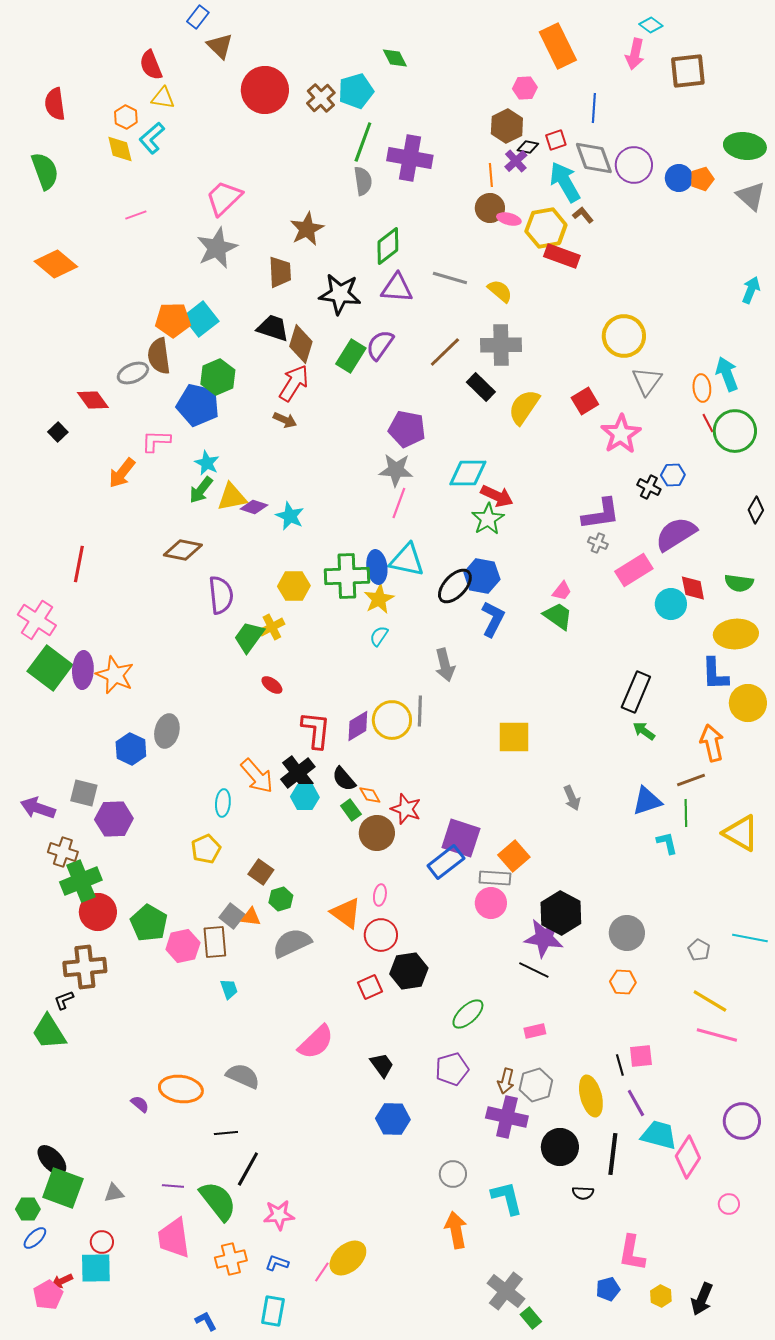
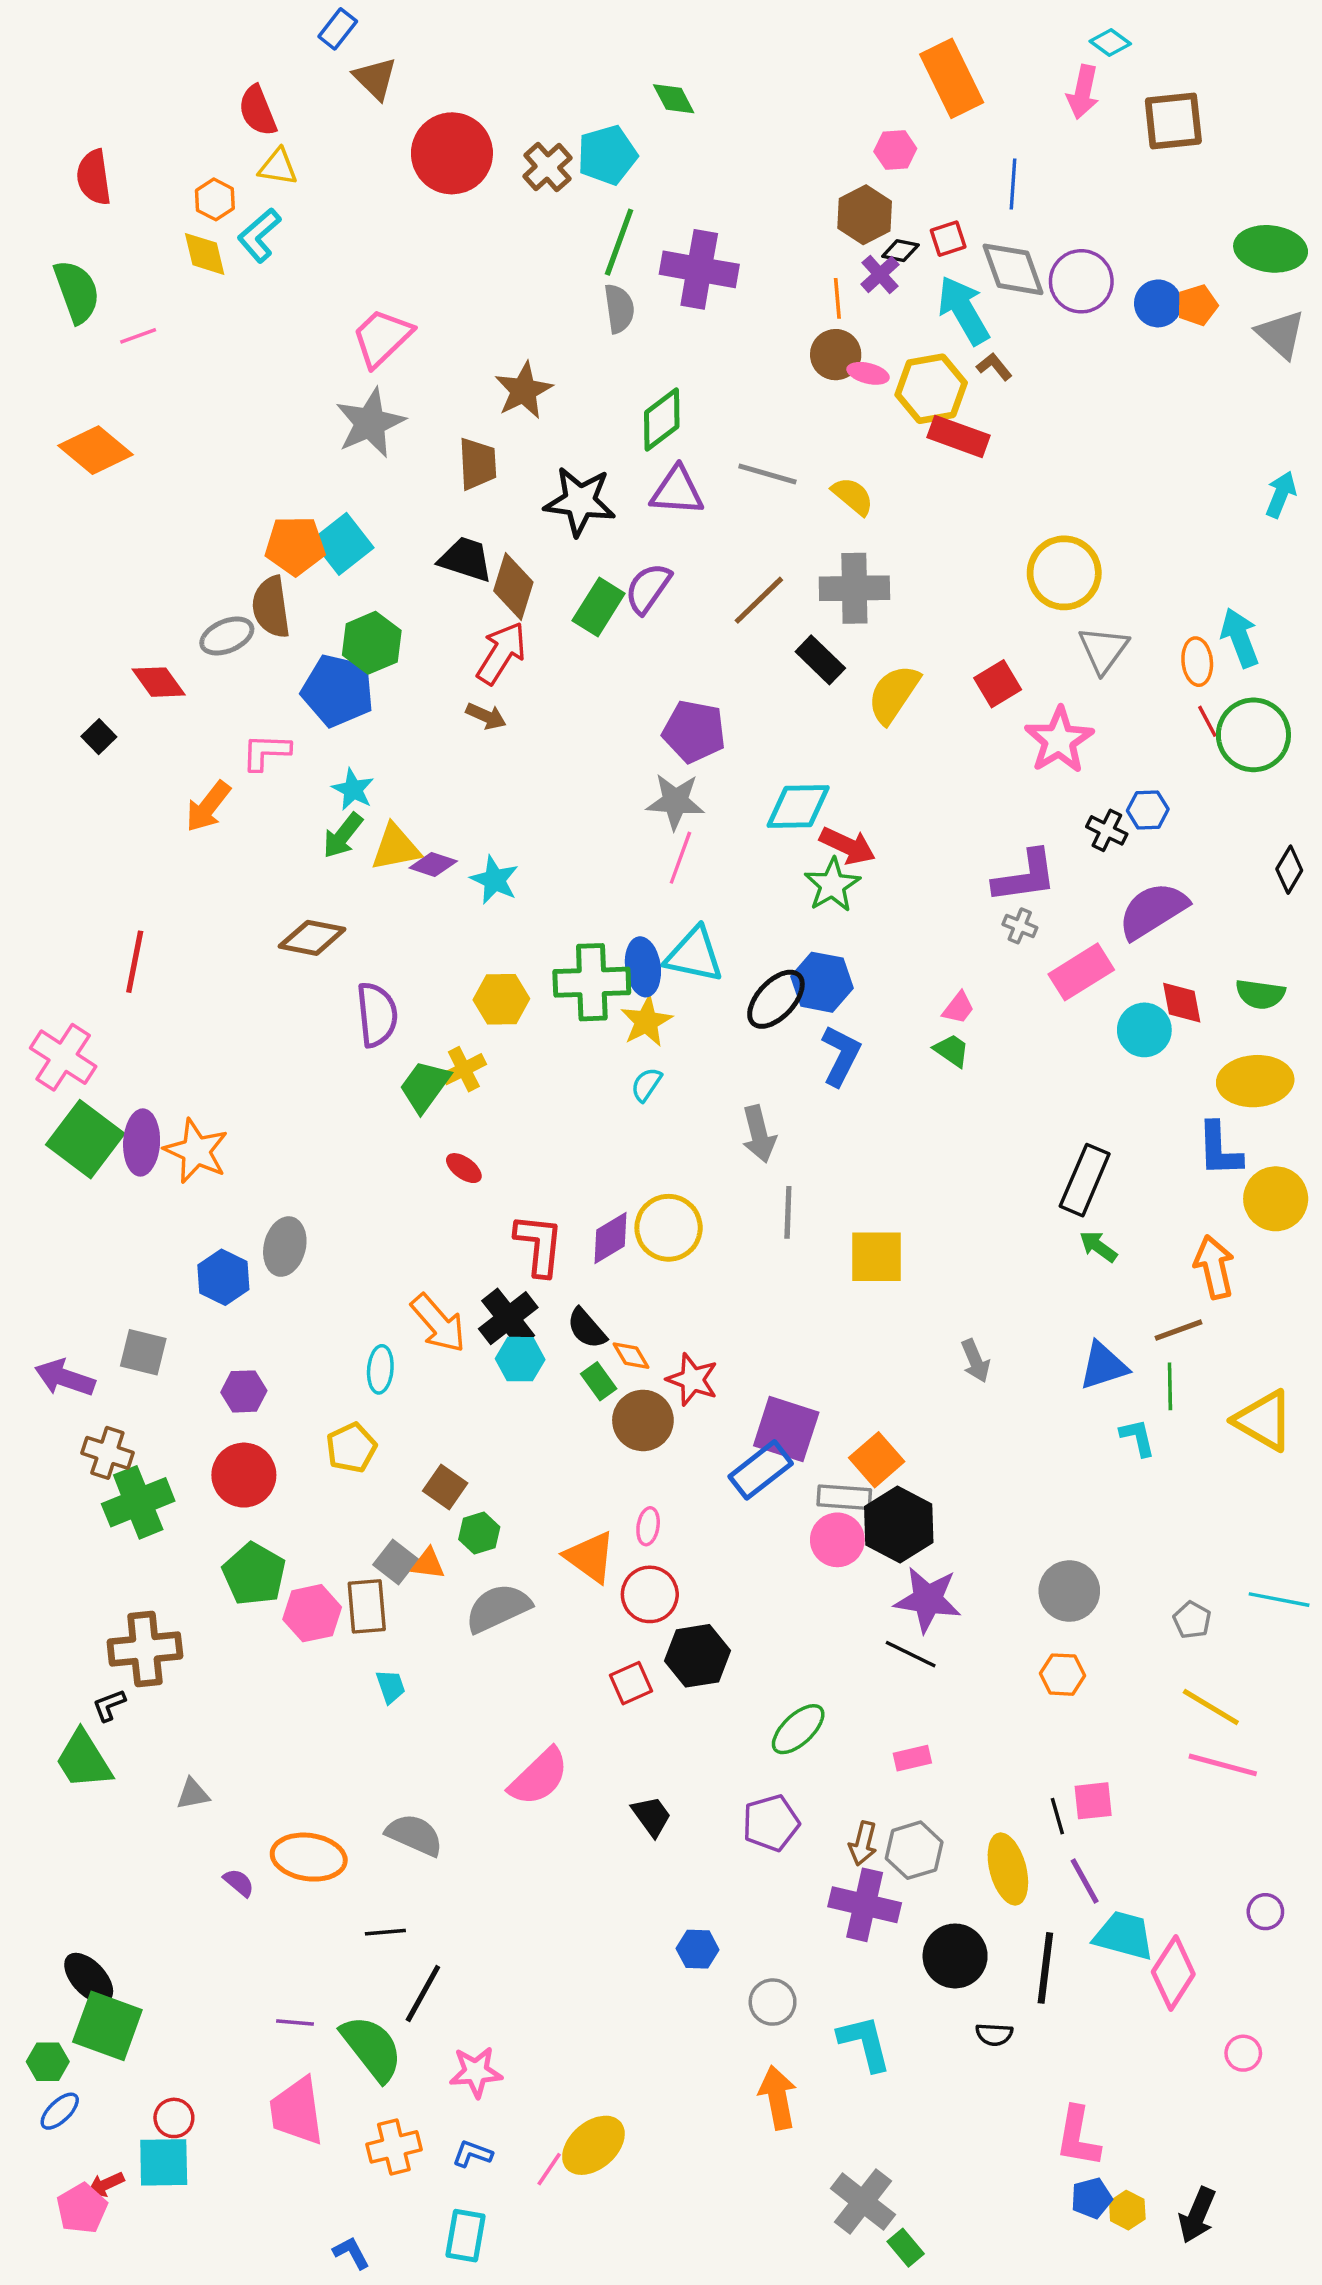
pink line: (136, 215) -> (138, 336), moved
green trapezoid: (558, 616) -> (952, 1050), size x0.7
gray line: (420, 711) -> (788, 1212), moved
purple hexagon: (114, 819) -> (244, 1391), moved, size x0.7
red circle: (98, 912) -> (244, 1475), moved
black hexagon: (561, 913) -> (899, 1525), moved
blue hexagon: (393, 1119) -> (698, 1949), moved, size x0.7
purple circle: (742, 1121) -> (1265, 1912), size x0.6
gray triangle: (114, 1193) -> (193, 1794), moved
blue pentagon: (608, 1289) -> (1091, 2198), moved

